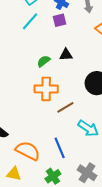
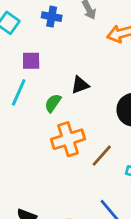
purple square: (59, 20) -> (31, 61), moved, turned 32
cyan line: (30, 21) -> (19, 92), moved

